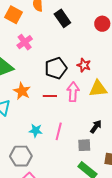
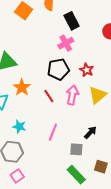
pink cross: (25, 42) -> (66, 43), moved
yellow triangle: (98, 89) -> (98, 95), turned -42
red line: (50, 96) -> (49, 96), turned 48
cyan star: (36, 131) -> (19, 127), moved

